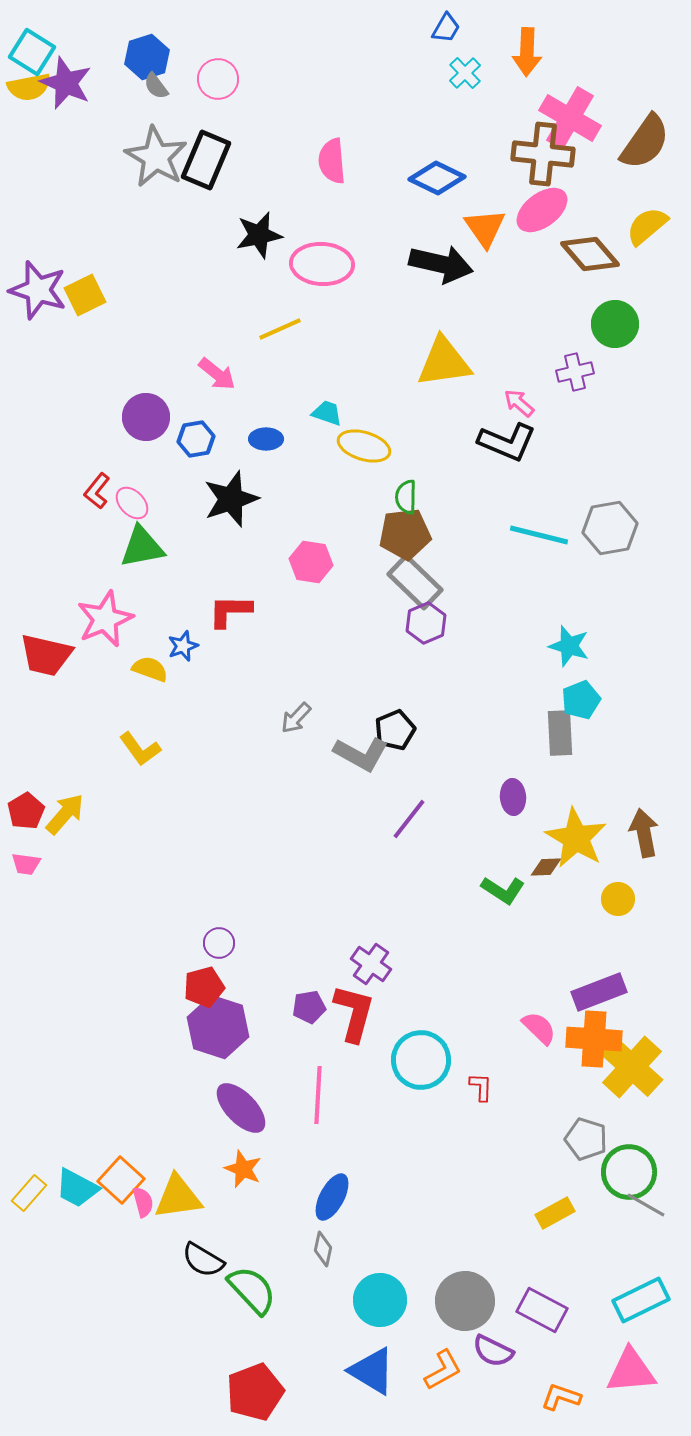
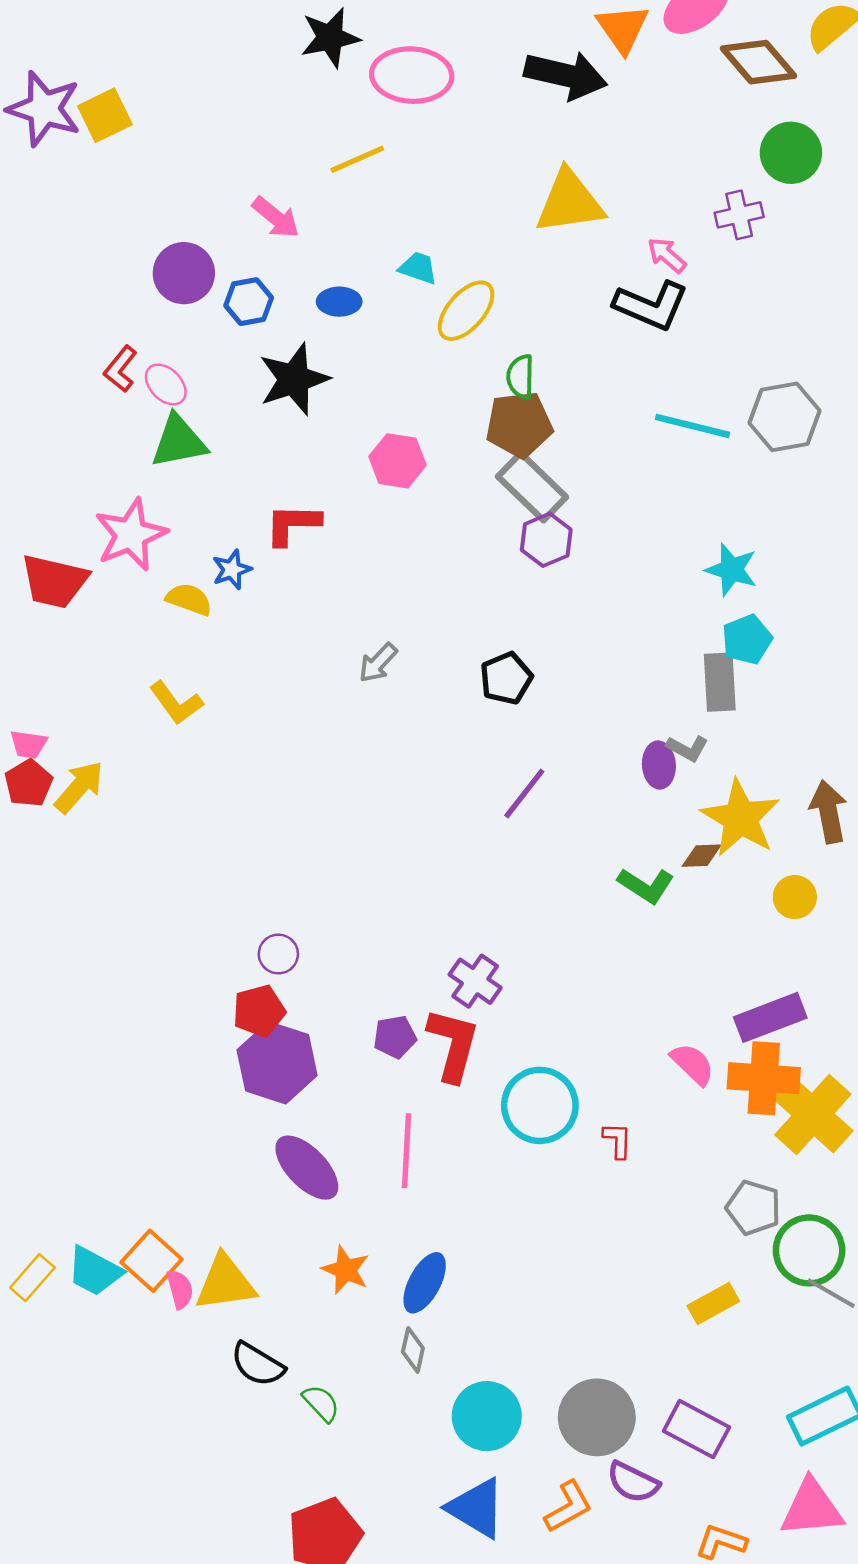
yellow ellipse: (364, 446) -> (466, 311), turned -66
gray L-shape: (361, 754) -> (687, 748), moved, size x0.6
pink trapezoid: (26, 864) -> (29, 744), moved
orange star: (243, 1169) -> (346, 1270), moved
green semicircle: (252, 1290) -> (321, 1403), size x0.6

